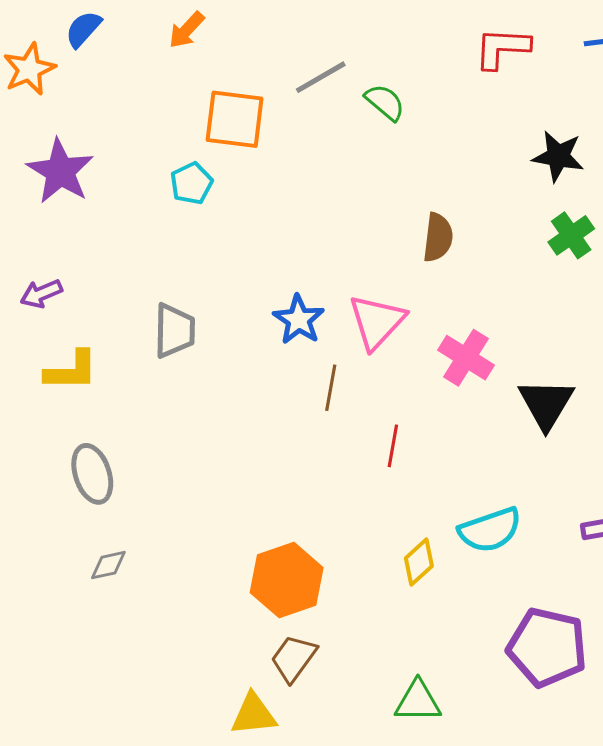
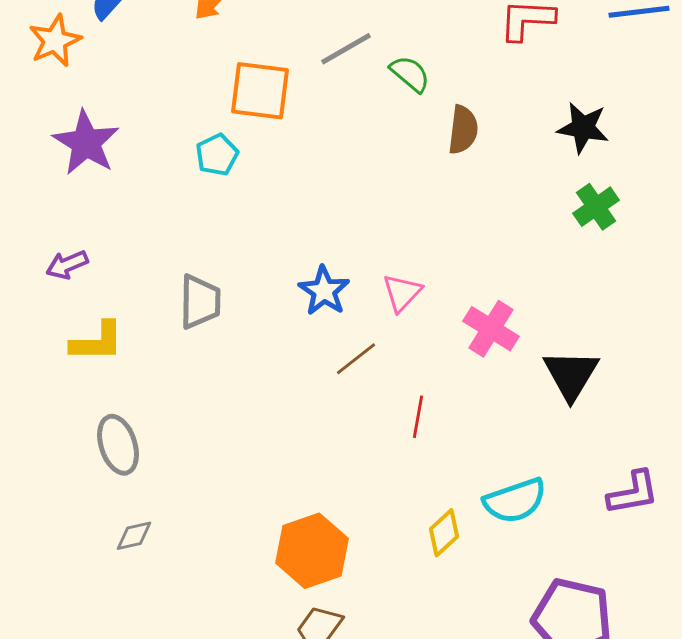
brown semicircle: (438, 237) -> (463, 130), moved
pink triangle: (377, 322) -> (402, 293), size x0.7
brown line: (331, 388) -> (356, 359), turned 42

